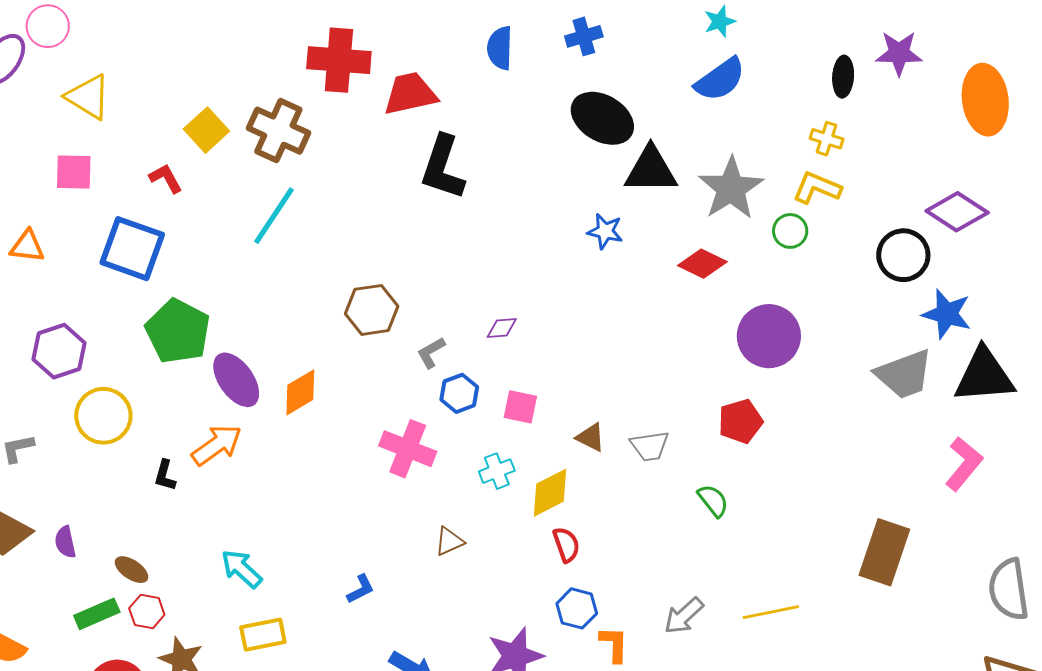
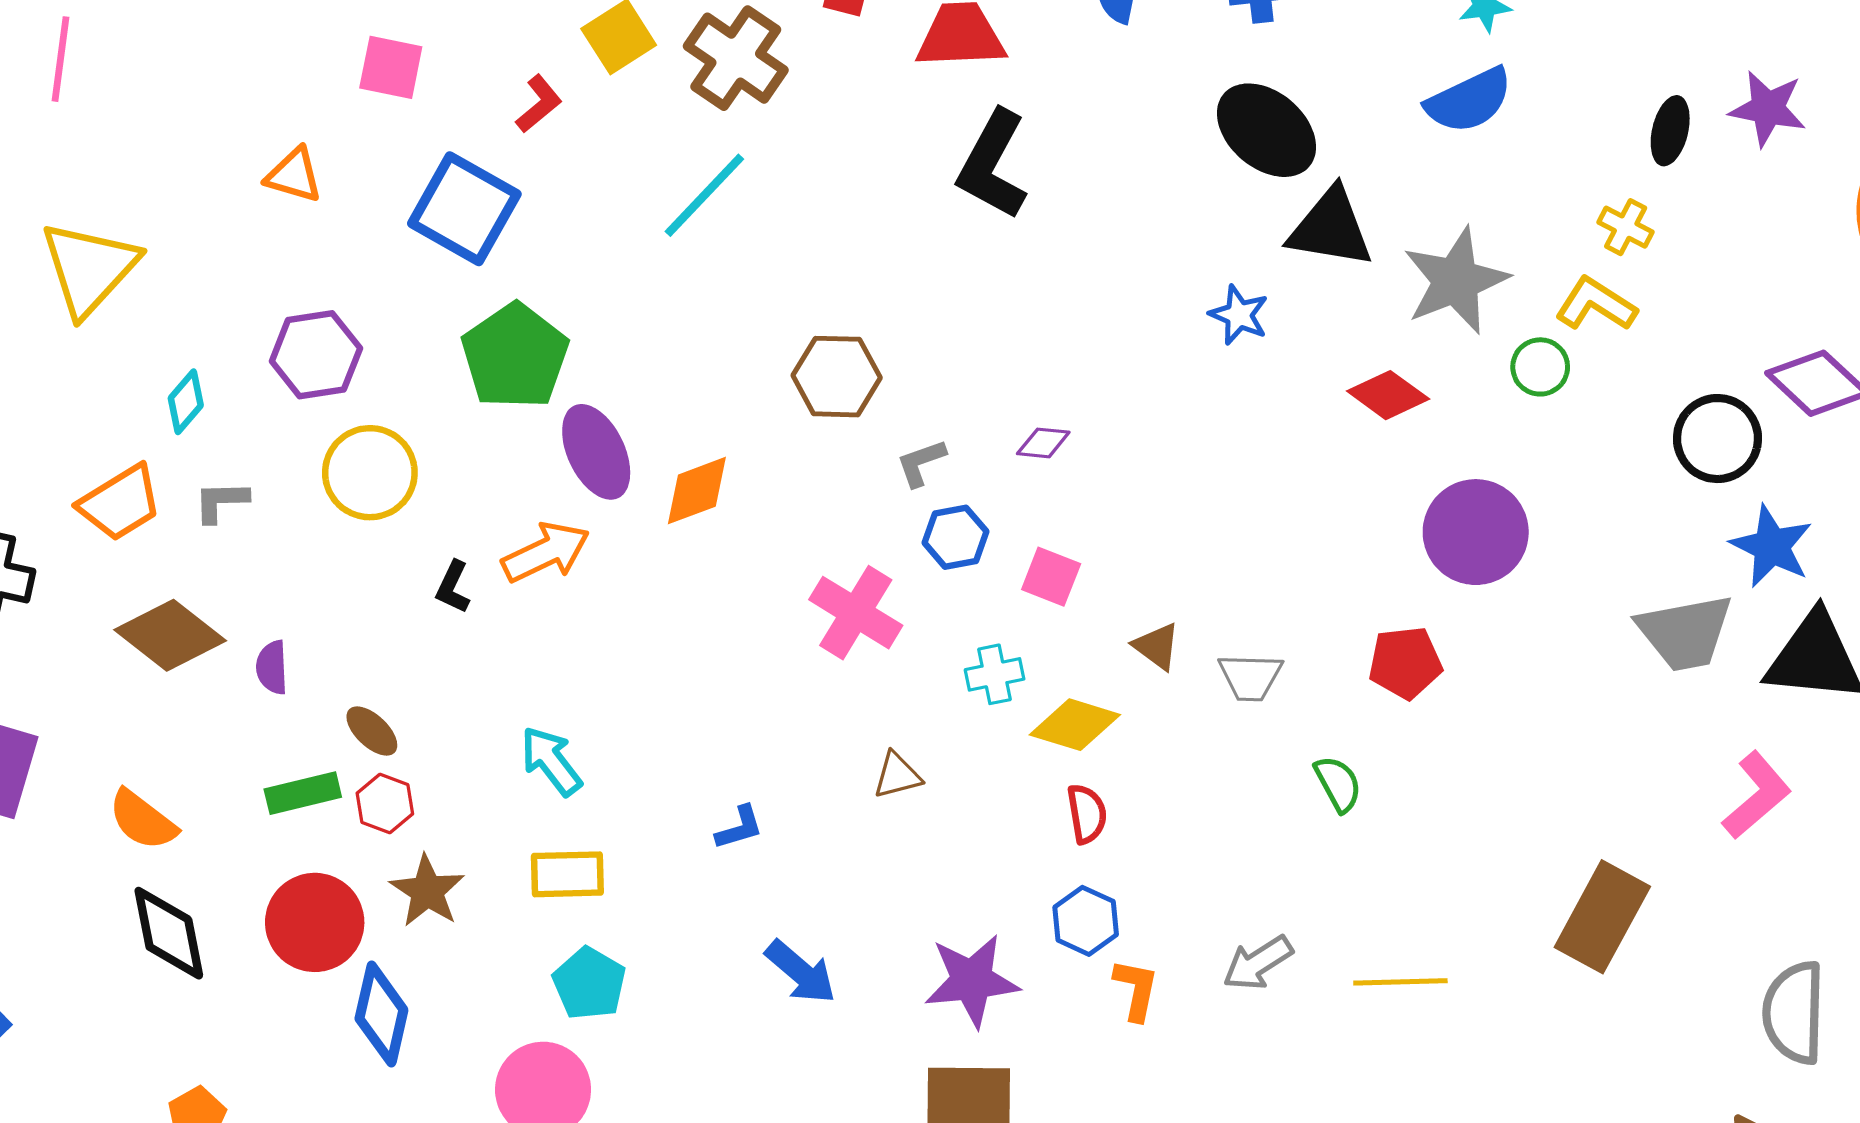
red L-shape: (166, 178) -> (539, 104), turned 69
yellow diamond: (550, 493) -> (1075, 725), turned 34

